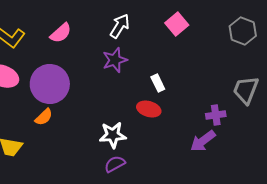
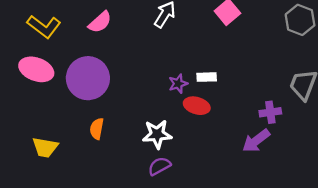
purple star: (115, 60) -> (178, 84), moved, size x0.7
white rectangle: (158, 83) -> (207, 77), turned -66
orange semicircle: (44, 117) -> (97, 129), moved, turned 144

